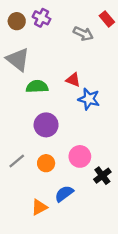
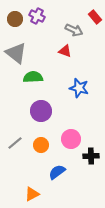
red triangle: (73, 80) -> (65, 51), moved
black cross: (102, 176) -> (91, 156), turned 35
orange triangle: (39, 207) -> (32, 194), moved

